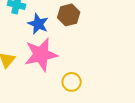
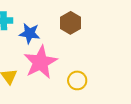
brown hexagon: (69, 15) -> (71, 23), moved

